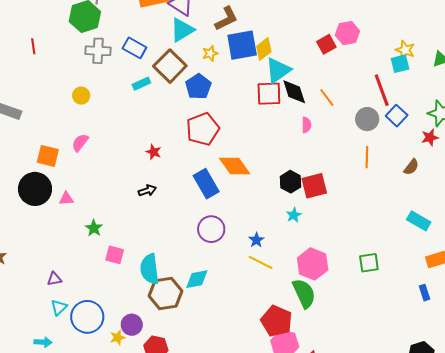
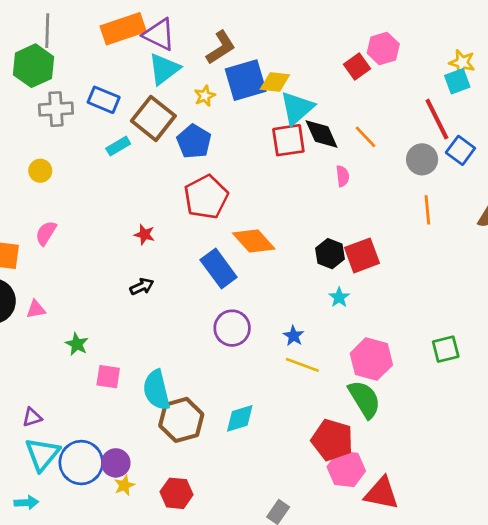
yellow diamond: (264, 49) -> (275, 82), turned 50
cyan diamond: (197, 279) -> (240, 418), moved
cyan triangle: (59, 307) -> (42, 454), size x1.6
purple circle: (132, 325) -> (116, 463), moved

